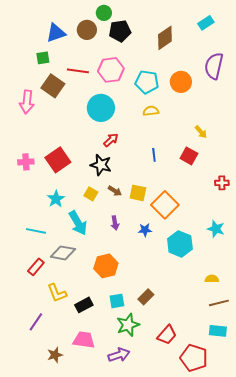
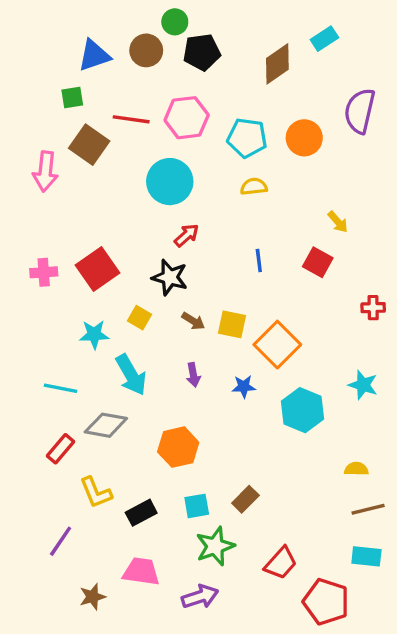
cyan rectangle: (206, 23) -> (324, 39), moved
yellow square: (91, 194) -> (140, 318), moved
cyan star: (56, 199) -> (94, 334), turned 30

